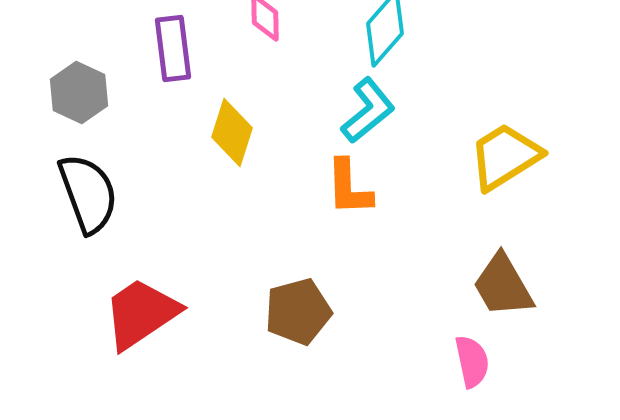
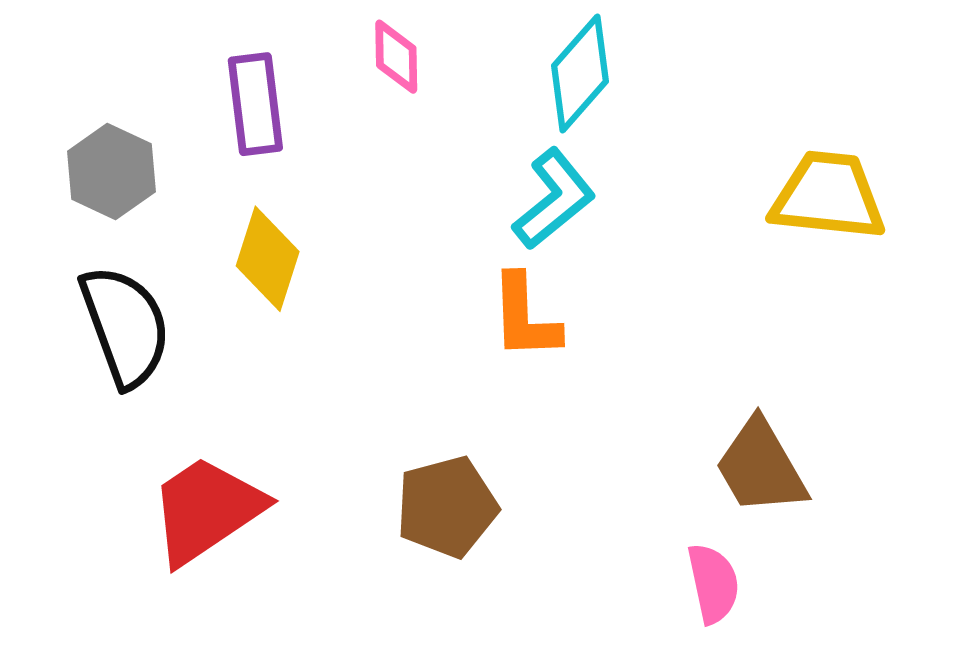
yellow diamond: (232, 133) -> (268, 259), moved
yellow trapezoid: (505, 157) -> (828, 196), moved, turned 38

